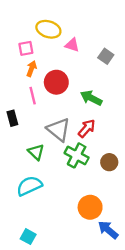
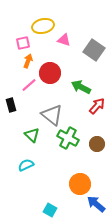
yellow ellipse: (48, 29) -> (43, 26), turned -30
gray square: (106, 56) -> (94, 50), size x1.5
pink line: (33, 96) -> (29, 85), turned 63
red arrow: (87, 128) -> (97, 106), moved
cyan semicircle: (29, 186) -> (26, 165), size x0.7
cyan square: (28, 237) -> (50, 210), moved

